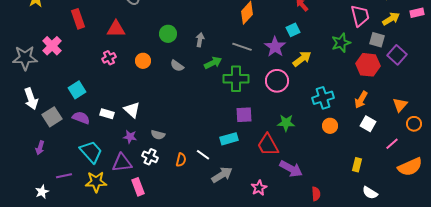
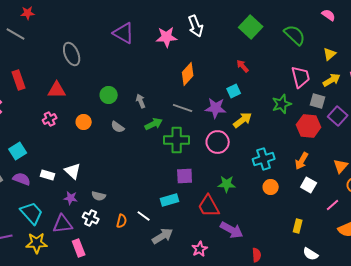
gray arrow: (200, 40) -> (141, 101), turned -32
purple star: (275, 47) -> (216, 108), turned -30

